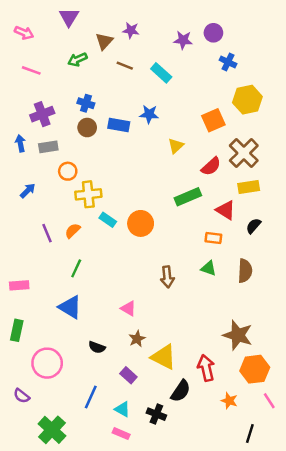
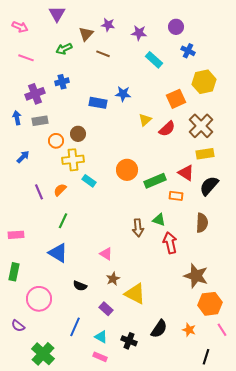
purple star: (183, 40) -> (139, 33), moved
cyan rectangle: (161, 73) -> (154, 60), moved
blue cross: (86, 103) -> (62, 82), moved, turned -32
brown circle: (87, 128) -> (78, 134), moved
red semicircle: (211, 166) -> (167, 129), moved
green rectangle: (188, 197) -> (155, 181), moved
orange circle: (141, 223) -> (127, 170), moved
black semicircle: (254, 226) -> (209, 186), size x1.5
green triangle: (209, 268) -> (159, 220), moved
red arrow: (206, 368) -> (170, 243), moved
black semicircle: (181, 391) -> (159, 329), moved

